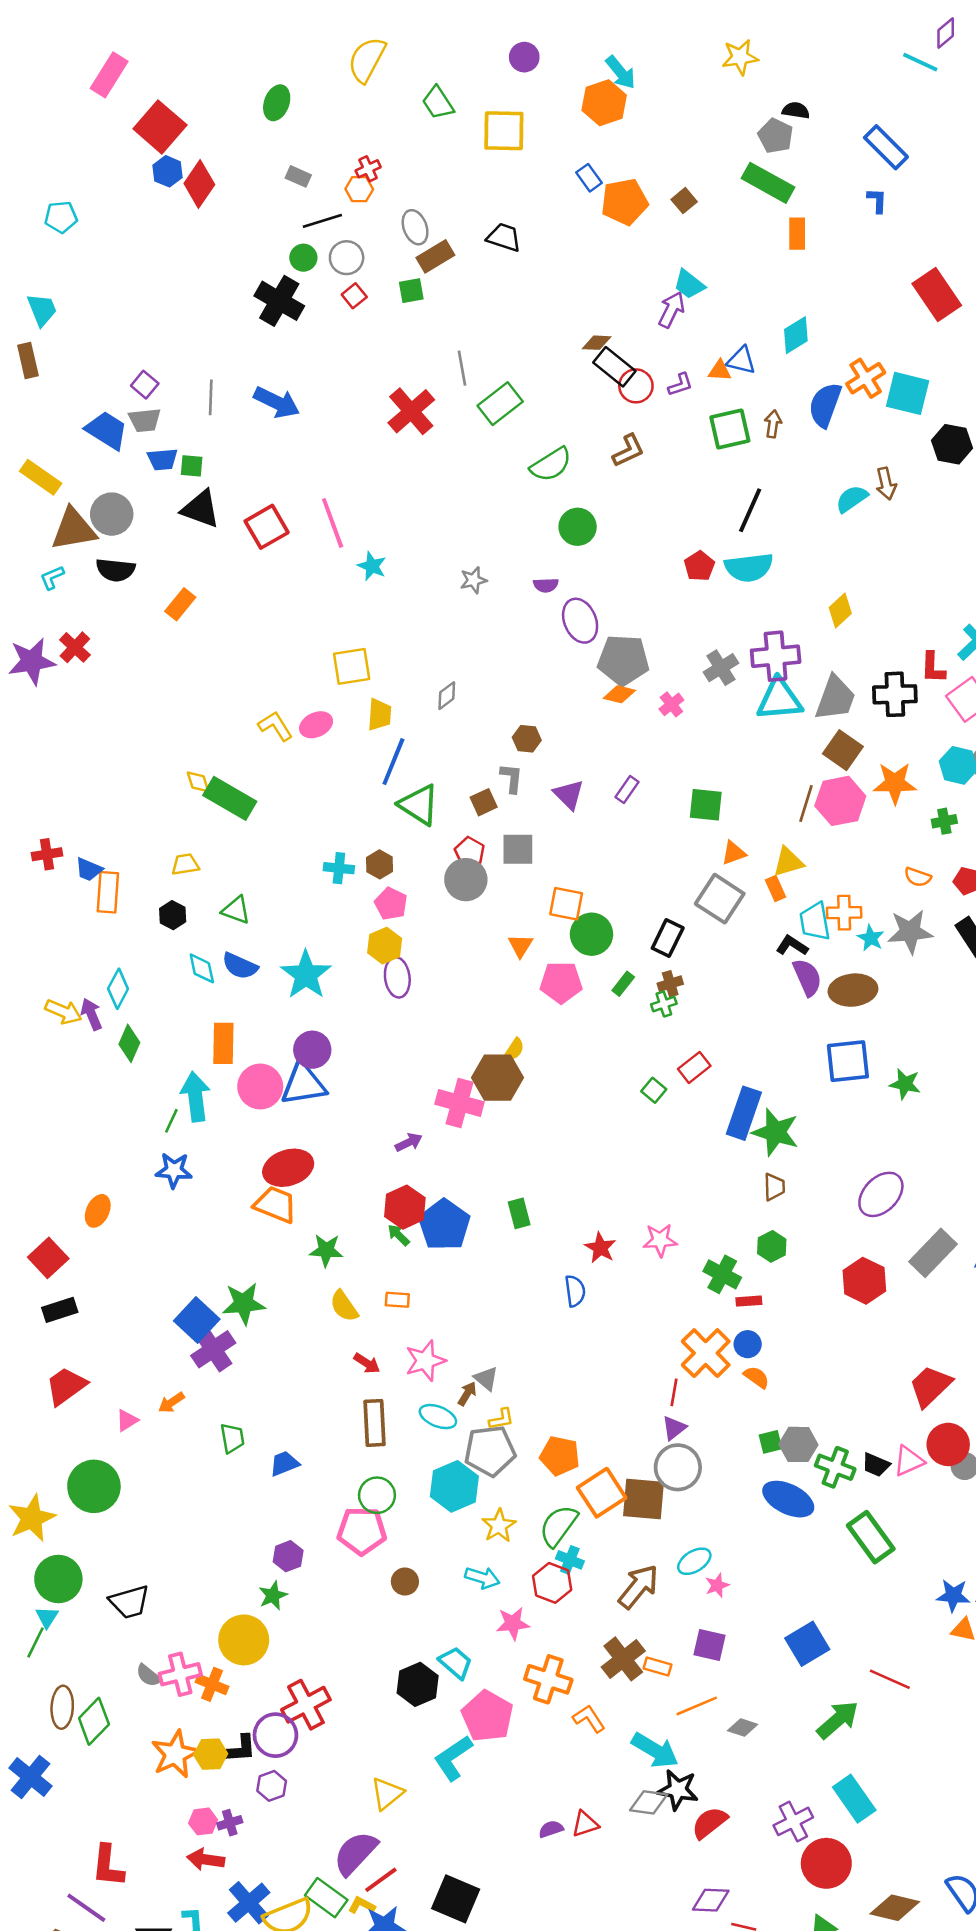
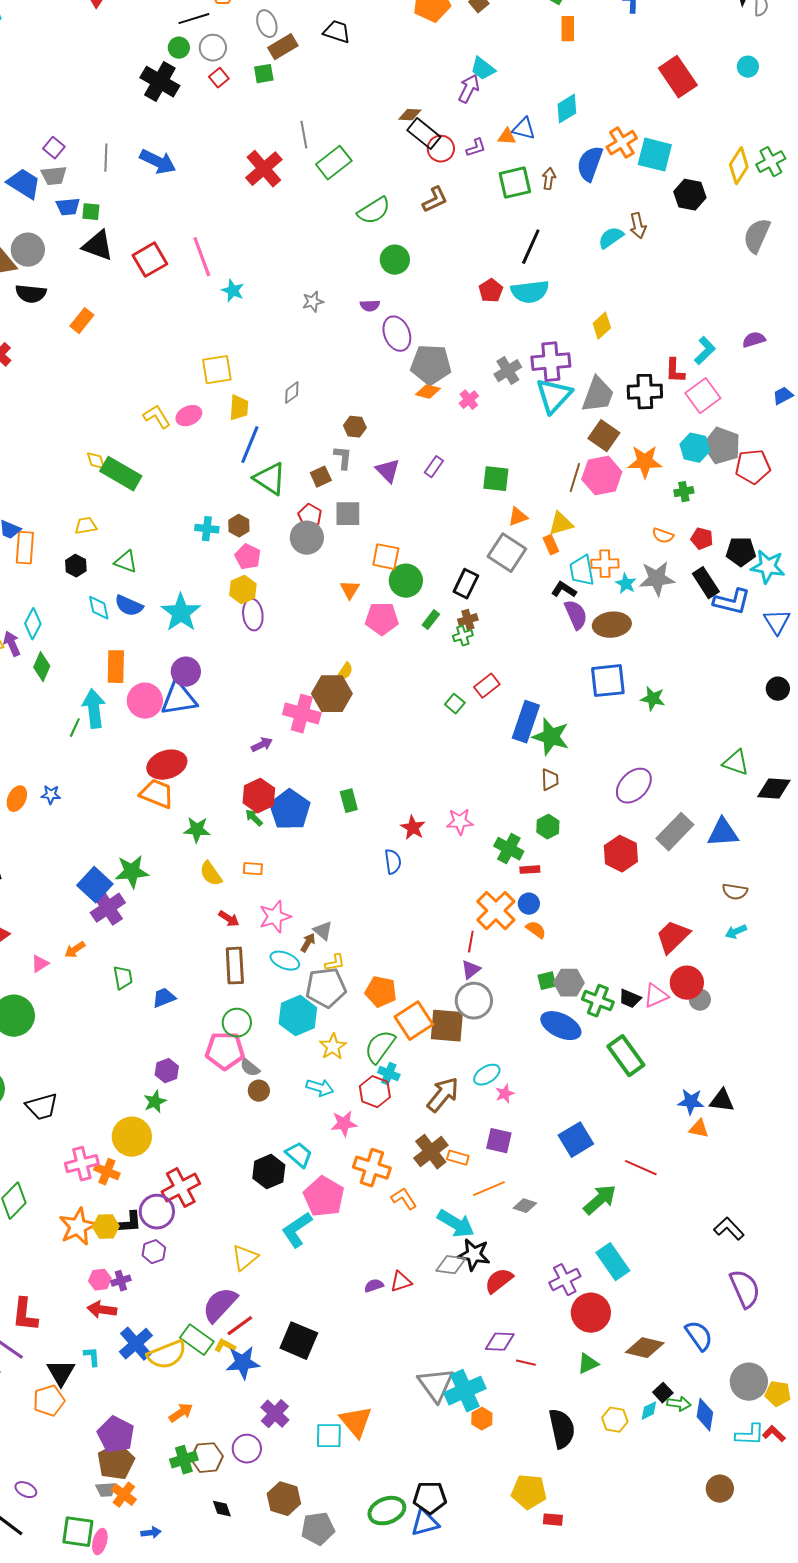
cyan triangle: (779, 699) -> (554, 396), turned -42
blue star: (174, 1170) -> (51, 795), moved, size x0.7
gray semicircle: (149, 1675) -> (250, 1068), moved

